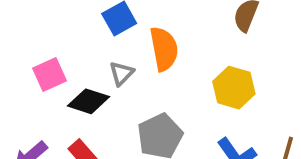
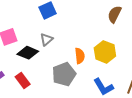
orange semicircle: (164, 49) -> (80, 56), moved, size x0.7

